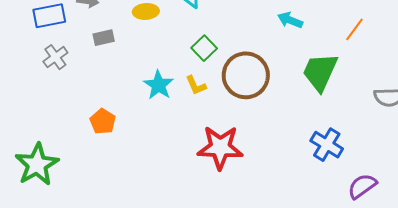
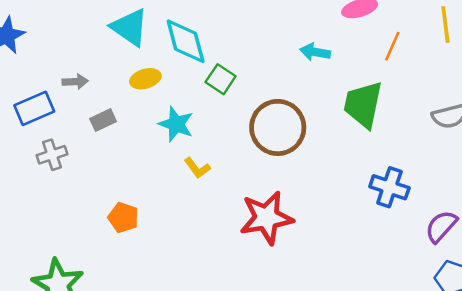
green square: (204, 48) -> (221, 79), moved
gray cross: (55, 57) -> (52, 155), turned 30
cyan star: (158, 85) -> (176, 124), moved
yellow L-shape: (196, 85) -> (197, 168), moved

